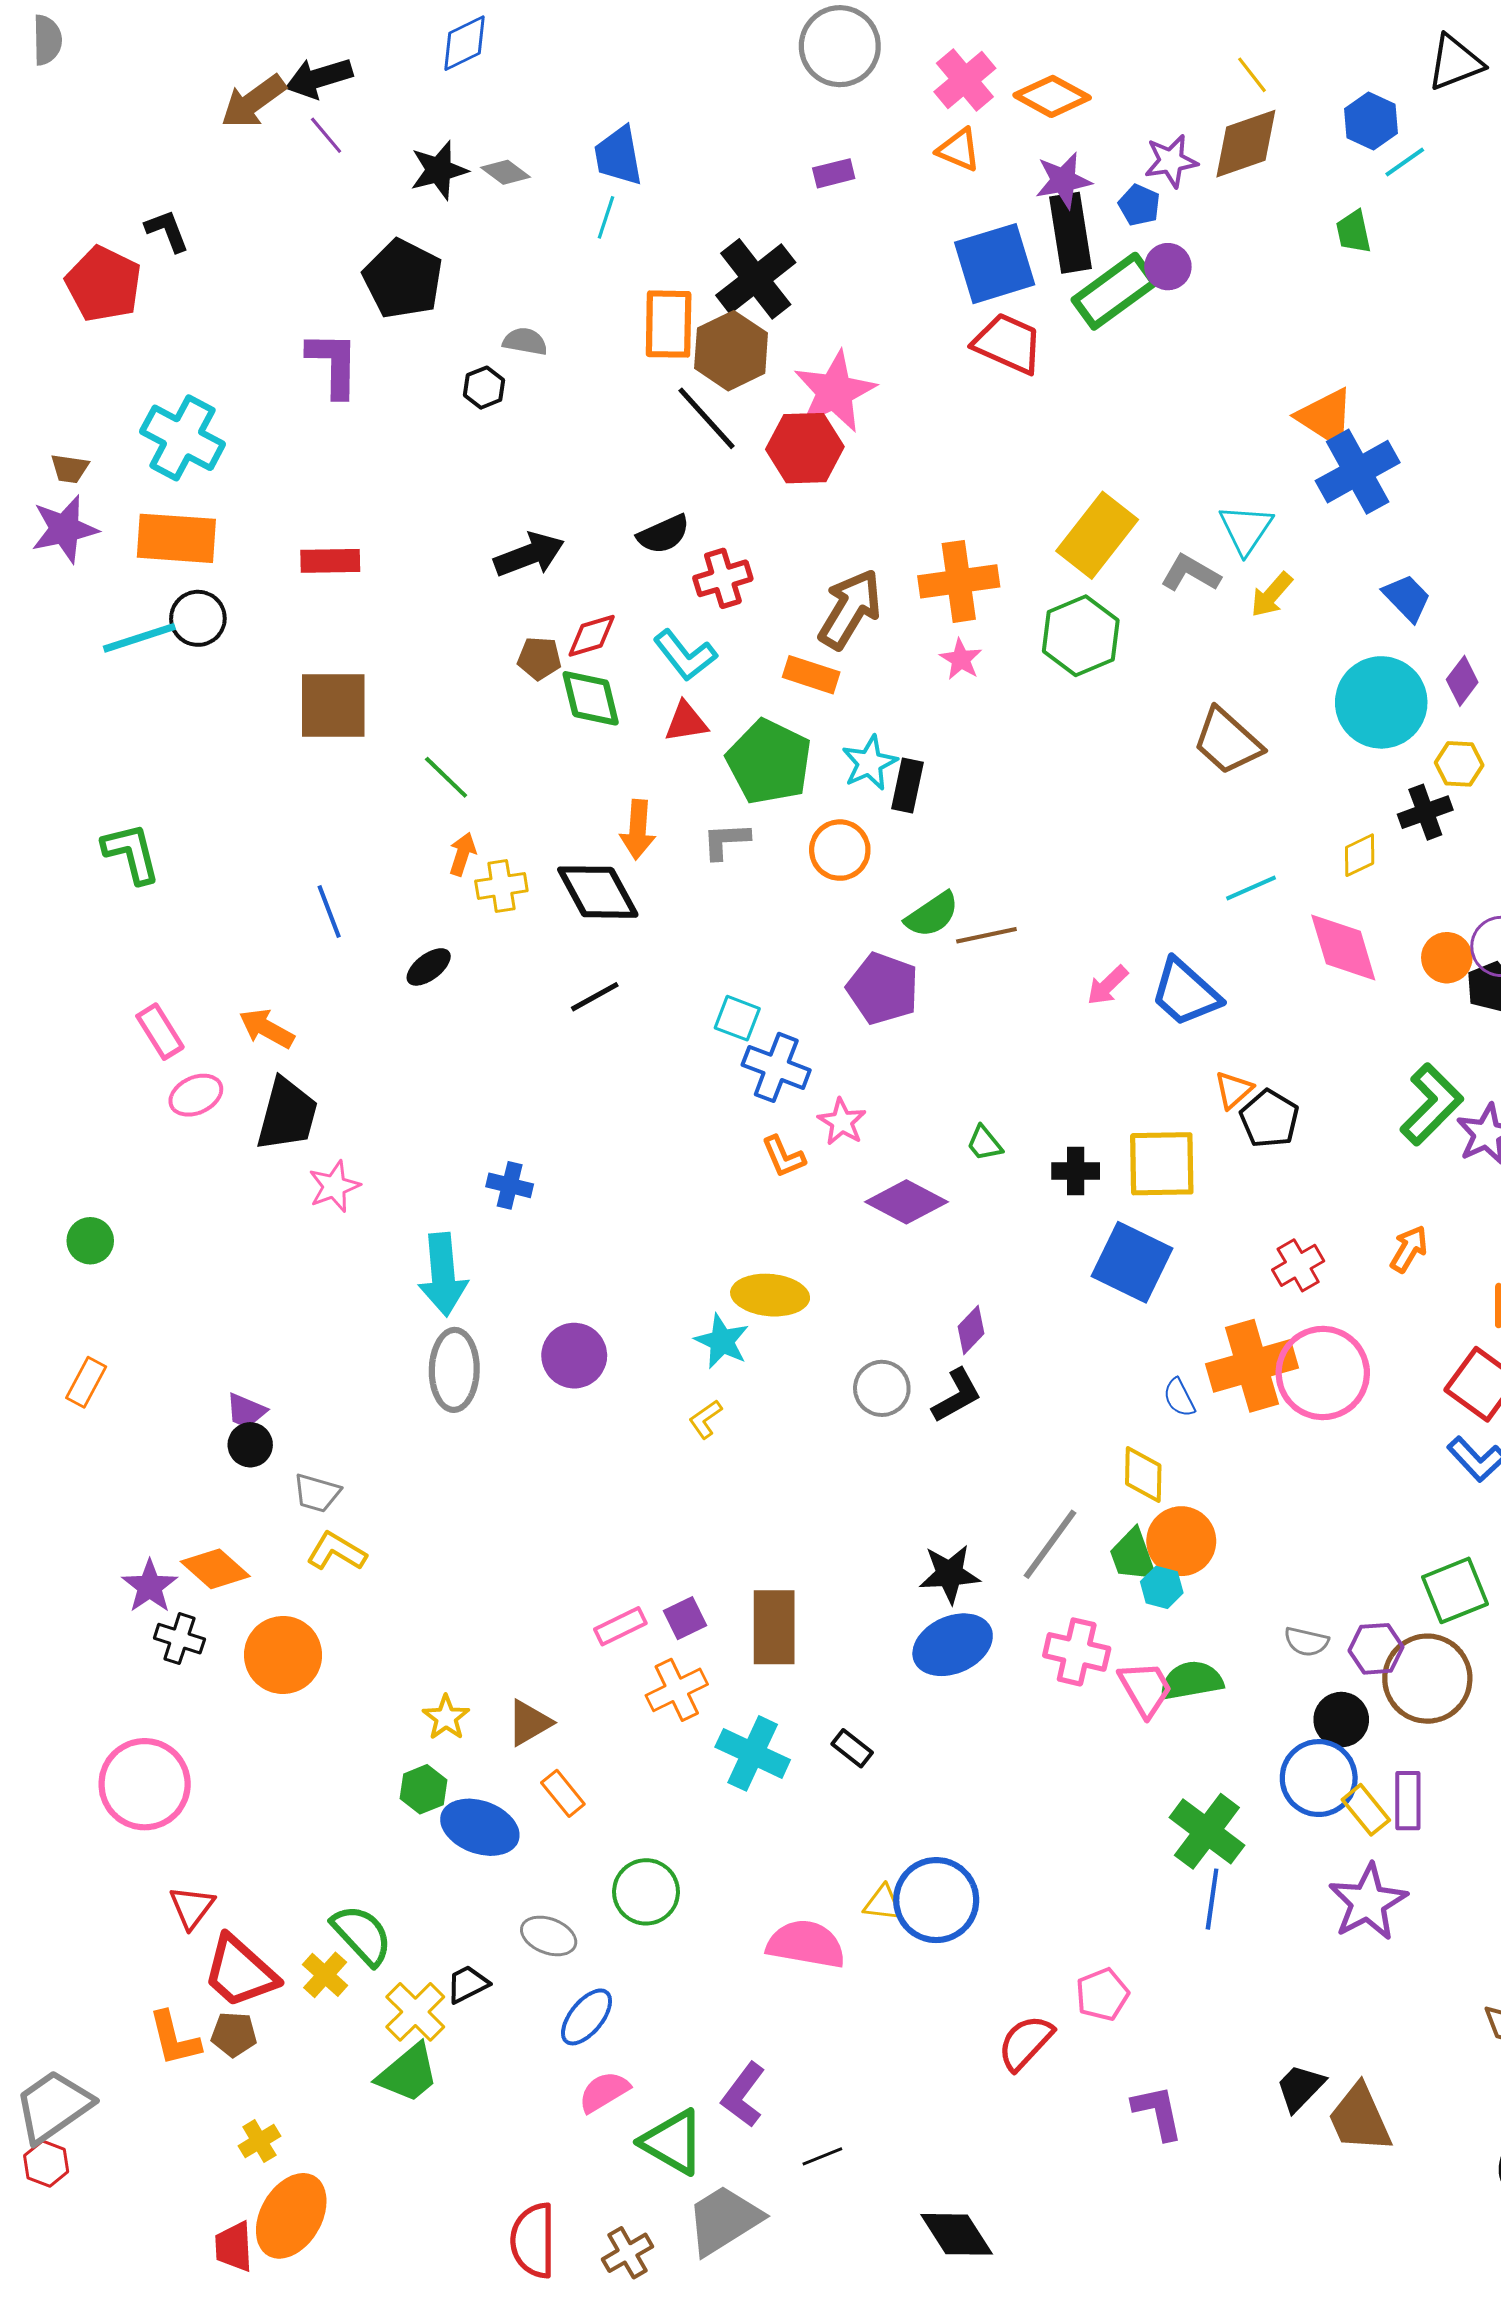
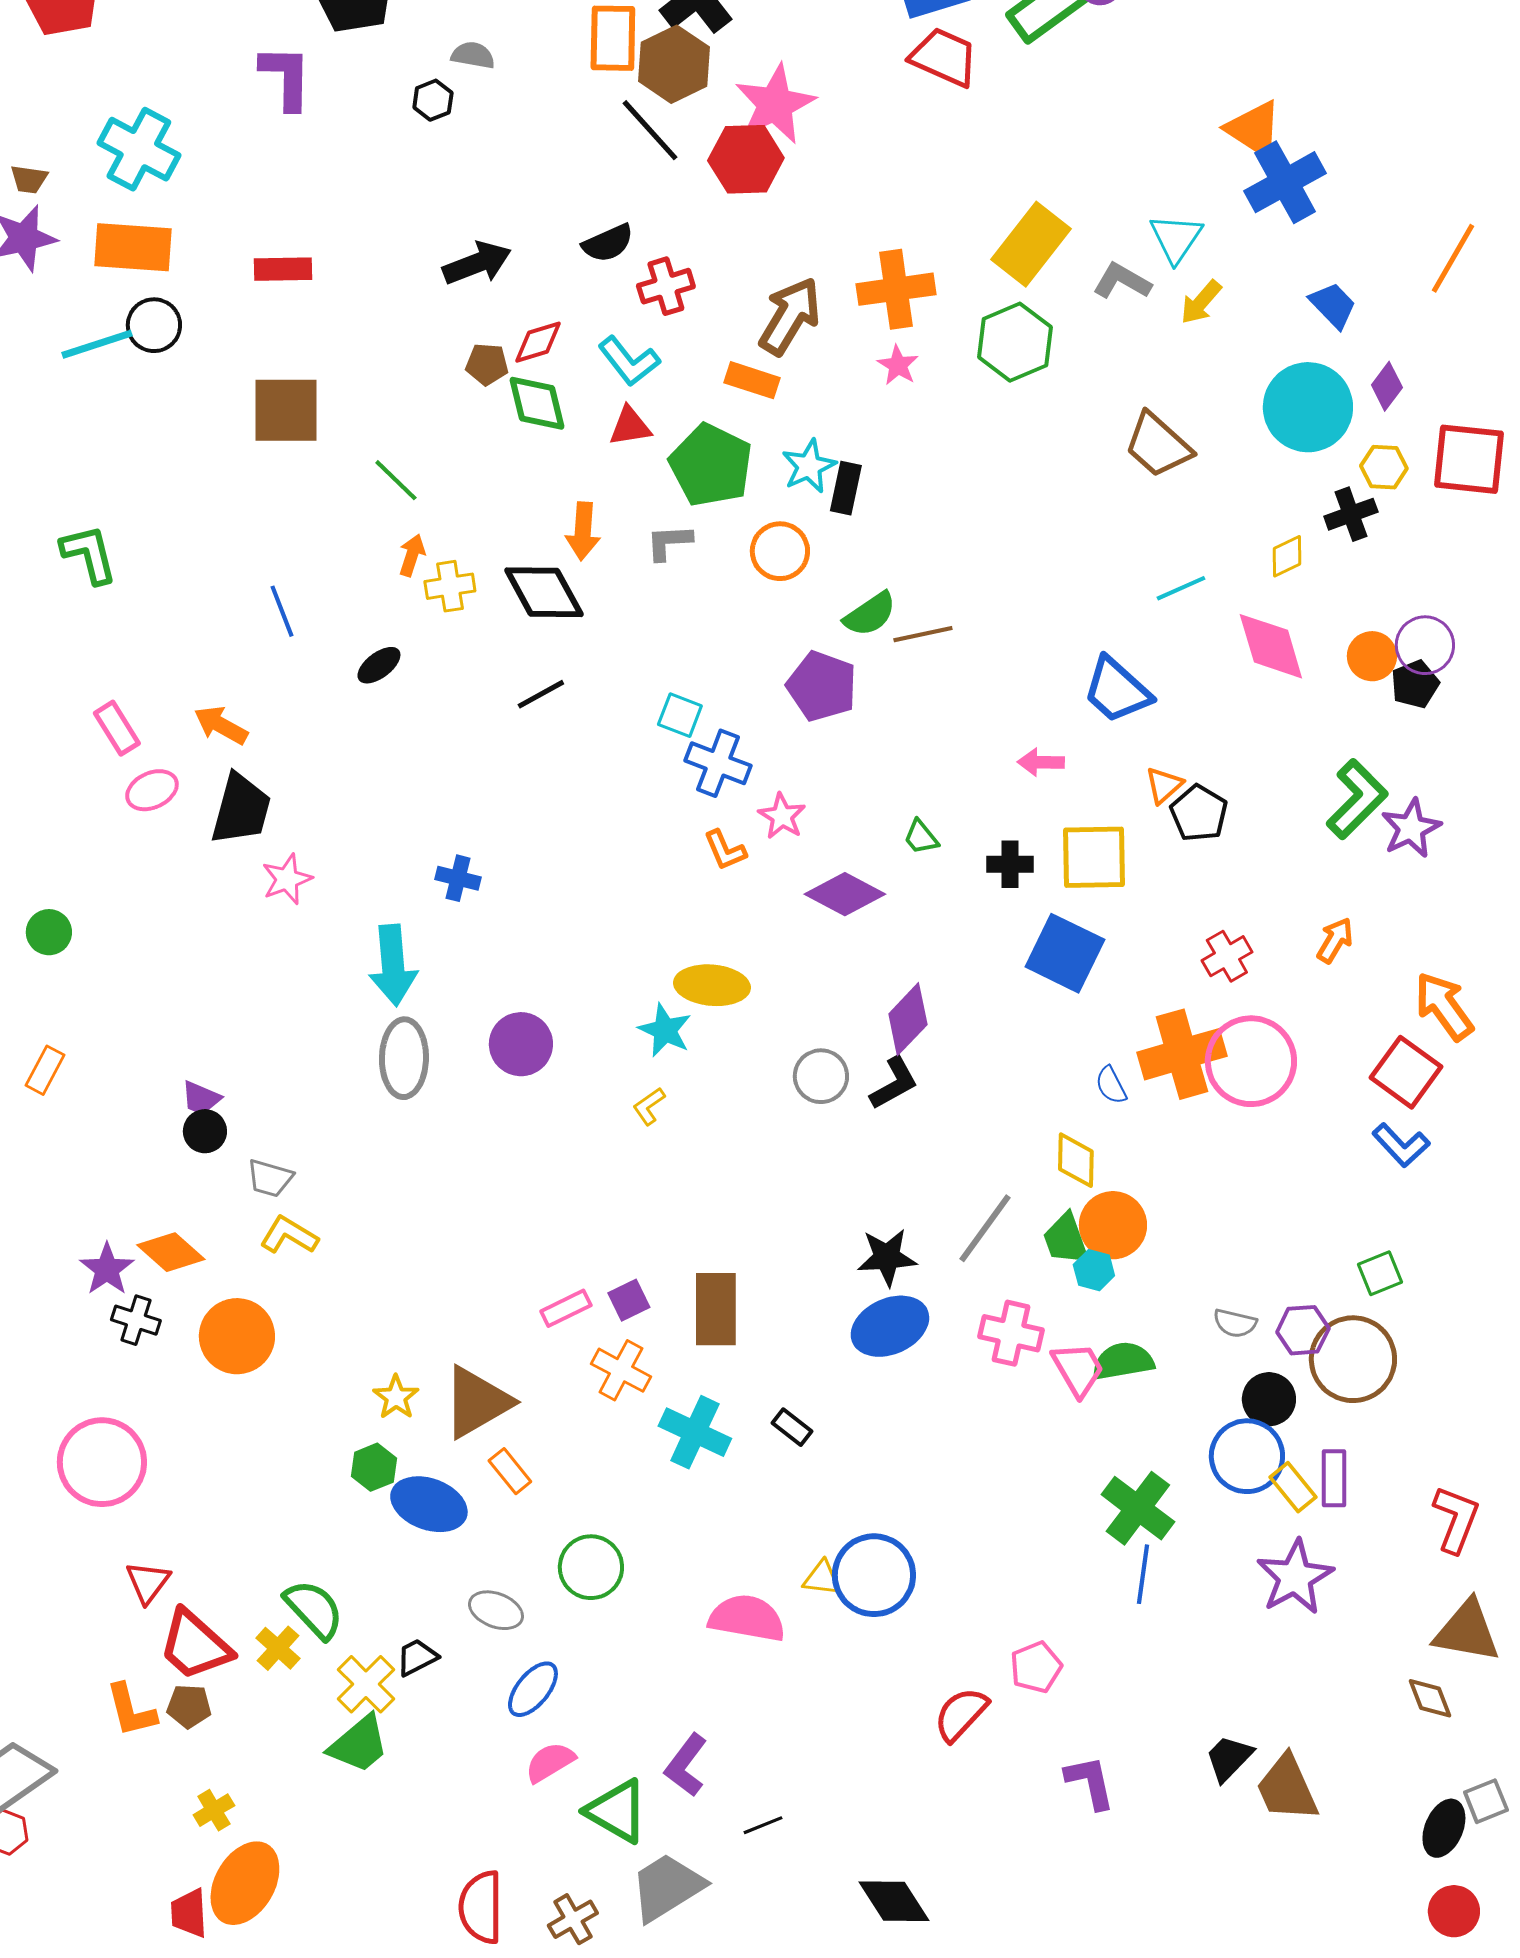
pink arrow: (1107, 985) -> (1041, 762), moved, turned 45
purple diamond: (971, 1330) -> (908, 1019), size x1.5
green square: (1455, 1590) -> (1380, 1273), size x0.7
orange cross: (677, 1690) -> (621, 1370), turned -36
brown triangle: (529, 1723) -> (477, 1402), size x1.6

